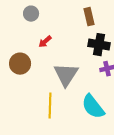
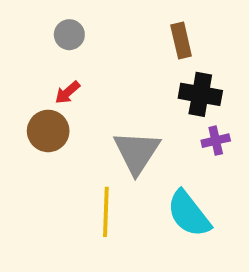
red arrow: (45, 42) -> (67, 92), moved

